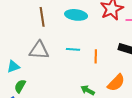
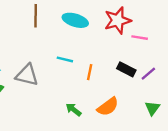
gray triangle: (39, 50) -> (27, 75), moved

